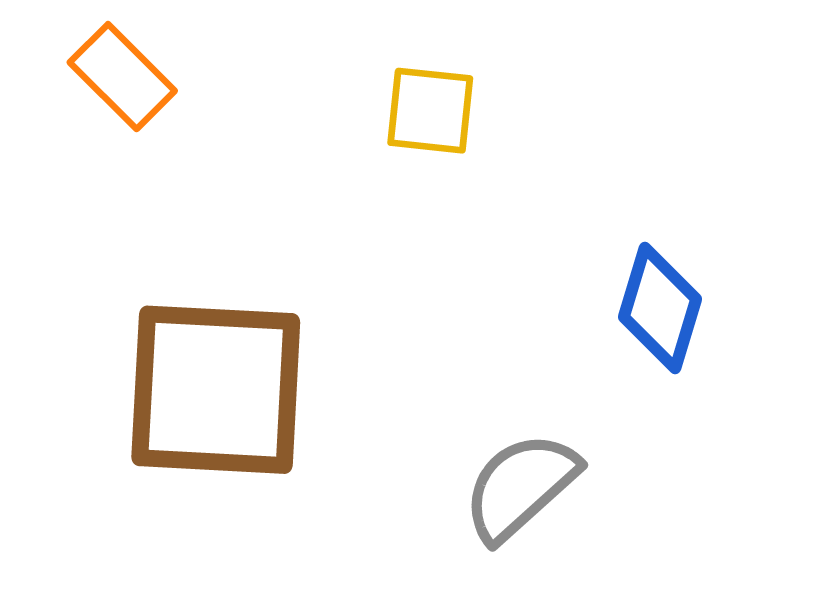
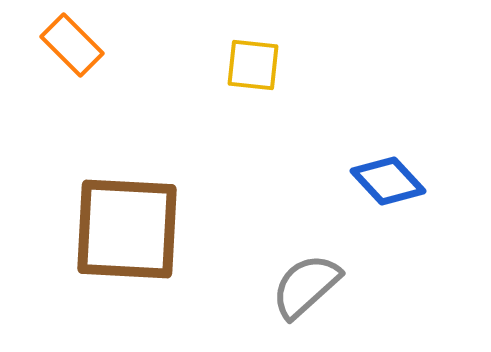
blue diamond: (660, 308) -> (388, 181), turned -60

